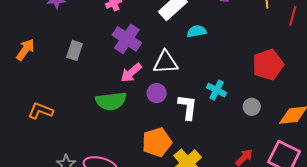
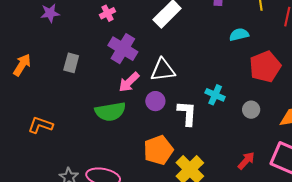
cyan semicircle: (197, 31) -> (239, 35), moved

